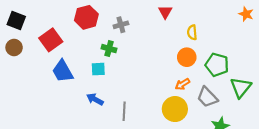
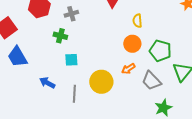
cyan square: (98, 69) -> (71, 60), moved
yellow circle: (175, 109) -> (101, 82), moved

